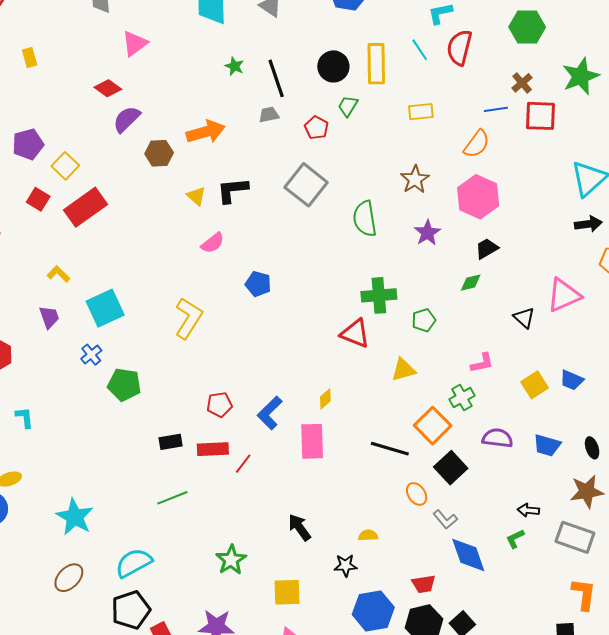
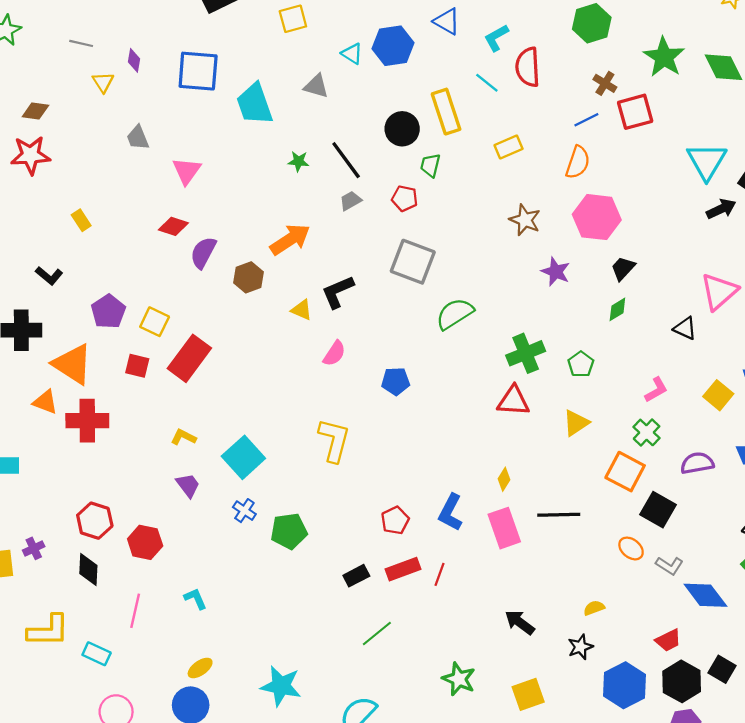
green semicircle: (365, 219) -> (455, 314), moved, turned 84
black line: (390, 449) -> (559, 515), moved

